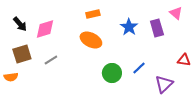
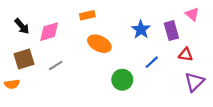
orange rectangle: (93, 14) -> (87, 15), moved
red triangle: (184, 60) -> (186, 55), moved
blue line: (139, 68) -> (152, 62), moved
purple triangle: (164, 84) -> (194, 82), moved

